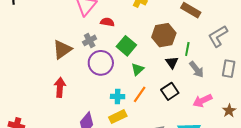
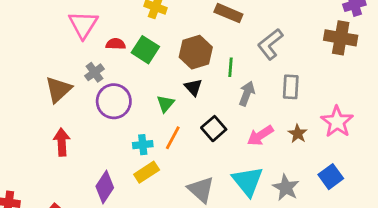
green square: (126, 46) -> (145, 50), moved
black triangle: (172, 62) -> (193, 87), moved
gray arrow: (197, 69) -> (247, 94), turned -114
brown star: (229, 111) -> (298, 134), moved

